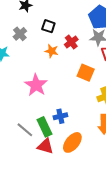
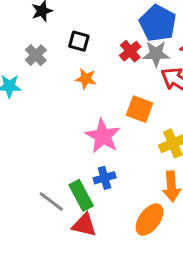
red cross: (71, 42) -> (130, 51), moved
pink star: (36, 85) -> (103, 136), moved
orange ellipse: (72, 142) -> (149, 220), moved

